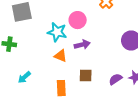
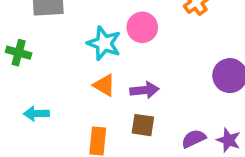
purple arrow: (82, 45) -> (144, 90), moved
cyan arrow: (24, 77) -> (36, 114), turned 32

